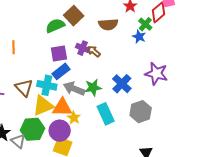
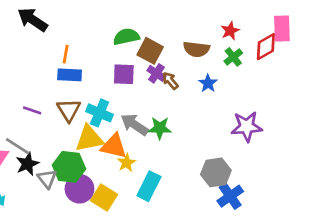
brown square: (74, 16) -> (150, 51), moved, turned -30
green cross: (145, 24) -> (233, 57), moved
blue star: (139, 37) -> (208, 83), moved
blue rectangle: (61, 71) -> (70, 75), moved, turned 30
purple star: (156, 74) -> (247, 127), turned -30
blue cross: (122, 84) -> (230, 196), moved
cyan rectangle: (106, 114) -> (149, 186), moved, turned 40
purple circle: (60, 131) -> (79, 189), moved

